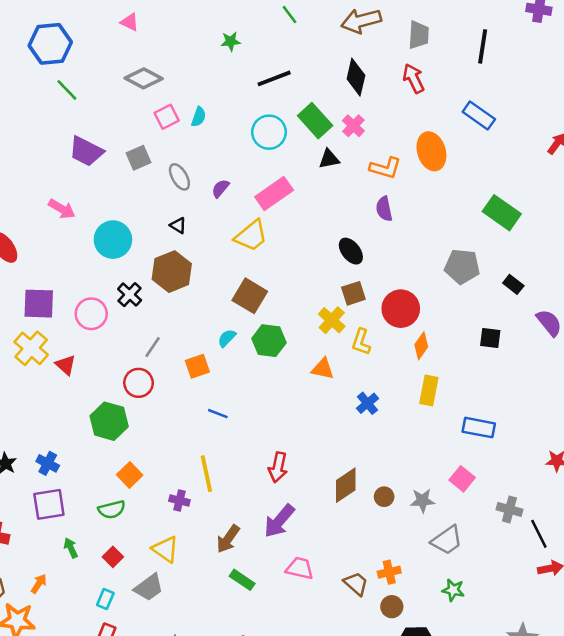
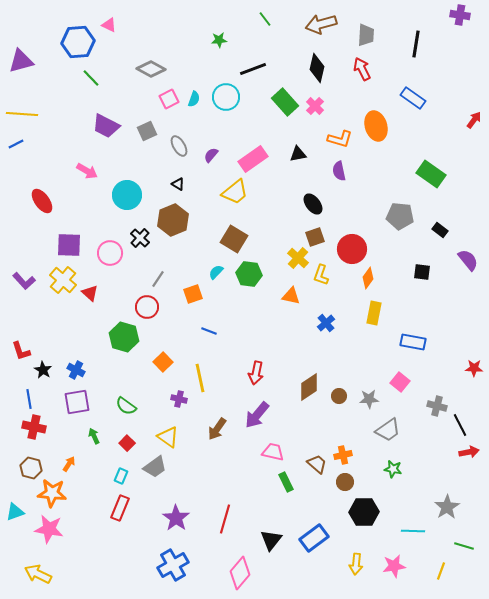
pink triangle: (130, 22) -> (109, 25), moved
cyan circle: (269, 132) -> (226, 97), moved
black triangle: (329, 159) -> (298, 154), moved
orange square: (130, 475) -> (163, 362), moved
green semicircle: (112, 509) -> (126, 406), turned 50
green rectangle: (242, 580) -> (286, 482), moved, turned 30

